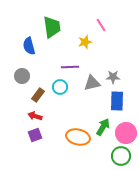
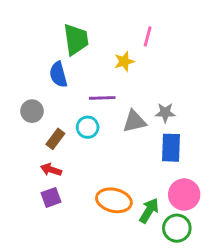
pink line: (101, 25) -> (148, 36), turned 48
blue semicircle: (29, 46) -> (58, 75), moved
green arrow: (103, 127) -> (149, 211), moved

